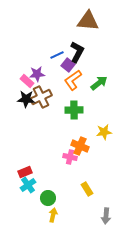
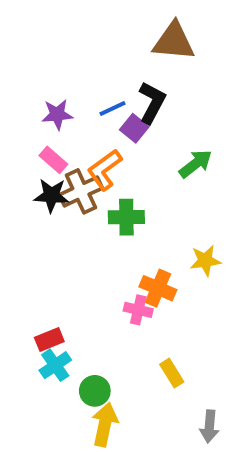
purple star: (37, 74) -> (57, 114), moved
orange L-shape: (73, 80) -> (105, 170), moved
green cross: (74, 110) -> (126, 217), moved
yellow arrow: (53, 215) -> (105, 424), size x1.5

